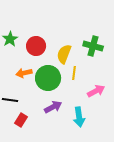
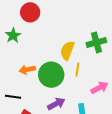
red circle: (36, 46) -> (30, 12), moved
green cross: (93, 46) -> (96, 42), turned -30

